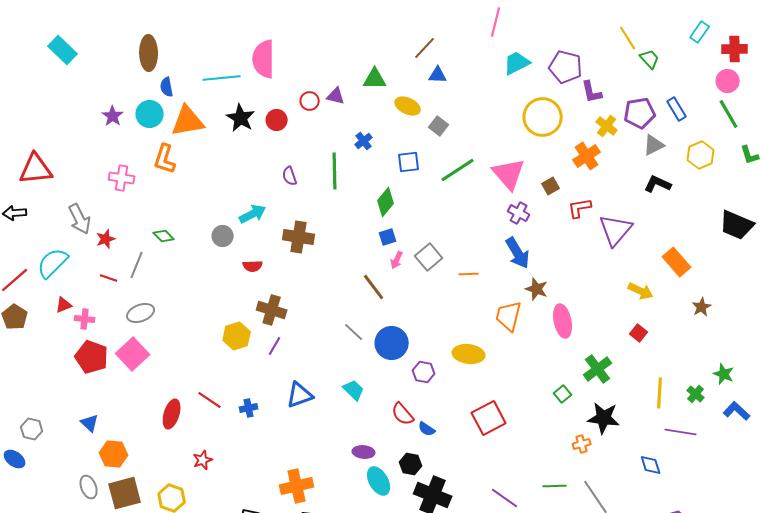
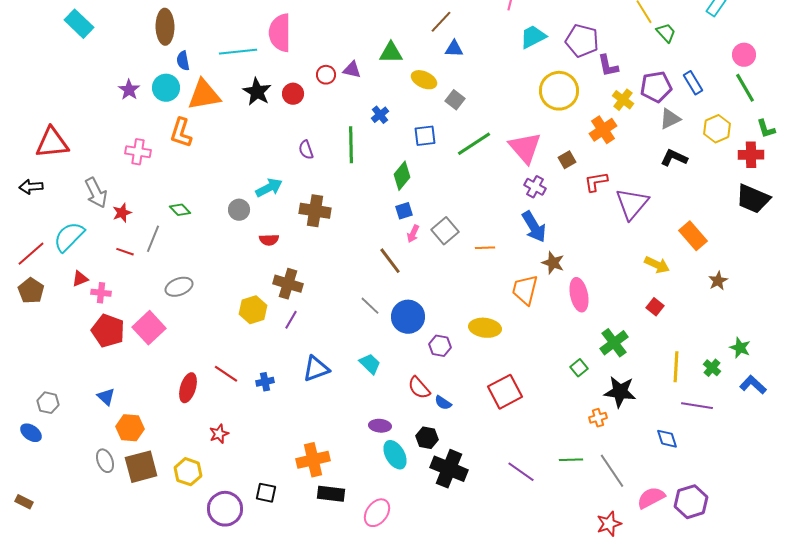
red cross: (735, 49) -> (751, 155), moved
gray ellipse: (141, 313) -> (179, 287), moved

